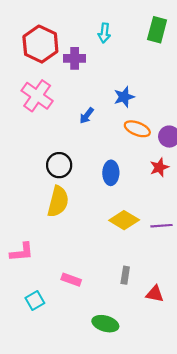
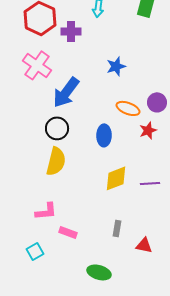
blue arrow: (87, 116) -> (66, 92), moved, size x2.0
orange ellipse: (137, 129) -> (128, 108), moved
yellow diamond: (124, 220) -> (116, 178), turned -52
pink L-shape: (22, 252) -> (46, 211), moved

